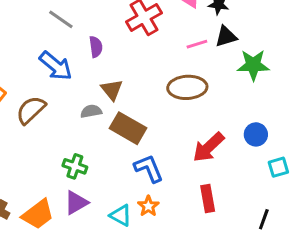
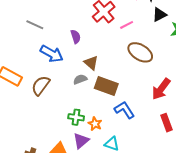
gray line: (61, 19) -> (35, 25), moved
pink line: (197, 44) -> (127, 25), moved
brown ellipse: (187, 87) -> (140, 52), turned 45
orange star: (148, 206) -> (95, 124), moved

